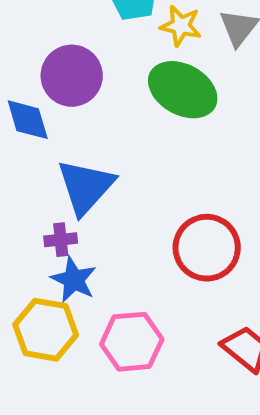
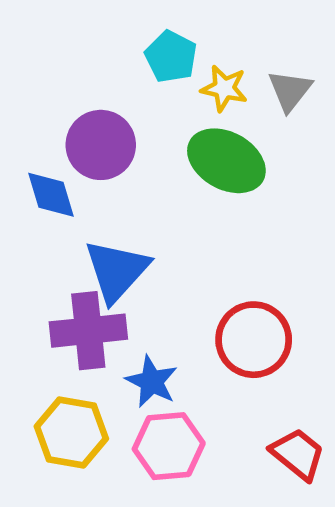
purple cross: (61, 240) -> (88, 331), size x2.0
blue star: (74, 280) -> (152, 382), moved

